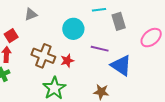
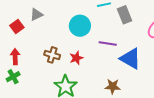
red square: (11, 36) -> (17, 26), moved
brown cross: (43, 56) -> (52, 55), size x0.7

